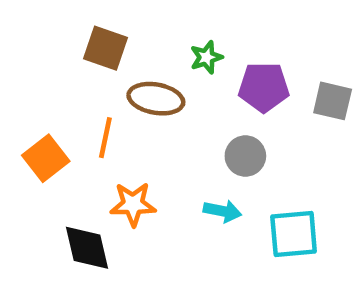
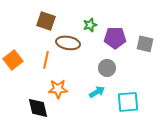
orange square: (46, 158) -> (13, 60), moved
cyan arrow: (222, 211) -> (97, 92), turned -42

